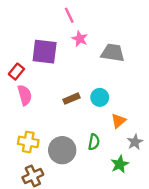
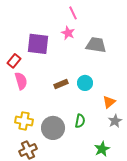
pink line: (69, 15) -> (73, 13), moved
orange triangle: (118, 121) -> (109, 102), moved
green star: (120, 164) -> (102, 149), moved

